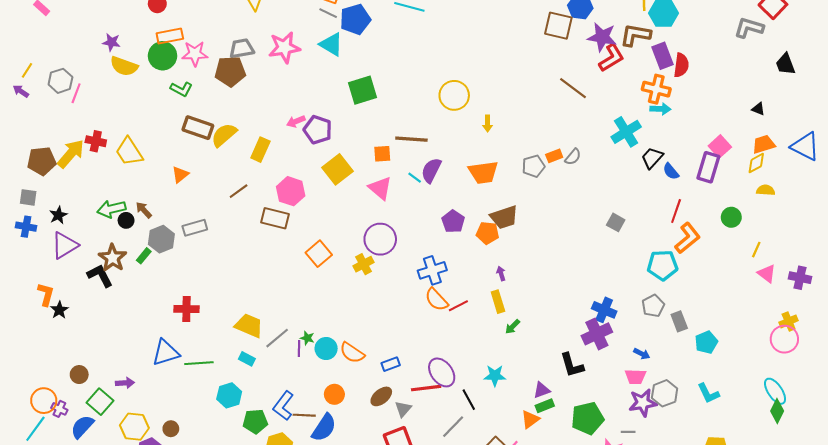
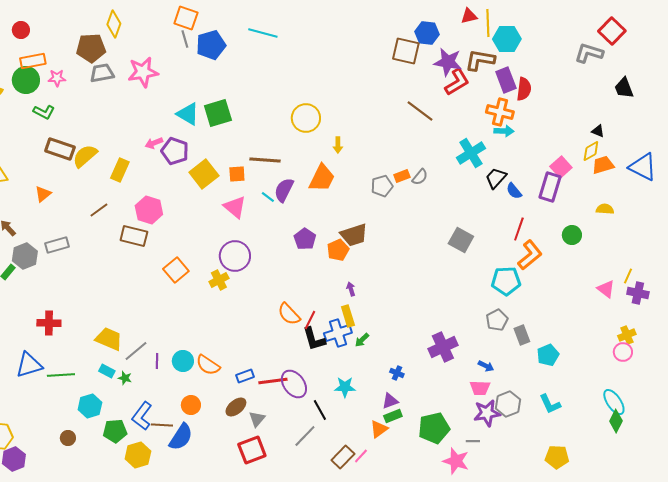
gray line: (328, 13) -> (185, 39), turned 48
cyan triangle: (331, 44) -> (188, 114), moved
pink star: (195, 54) -> (57, 78), size x0.7
brown pentagon: (230, 71) -> (91, 48), moved
yellow diamond: (756, 163) -> (591, 151), moved
yellow square: (338, 169) -> (204, 174), moved
orange trapezoid: (483, 172) -> (322, 178), moved, turned -56
gray square: (616, 222) -> (461, 240), size x1.4
orange pentagon: (488, 233) -> (338, 250), turned -30
yellow line: (756, 250) -> (628, 276), moved
blue cross: (432, 270) -> (338, 333), moved
red line: (458, 306) -> (310, 320), turned -36
blue cross: (604, 310) -> (397, 373), moved, size x0.6
green star: (307, 338) -> (125, 378), moved
pink circle: (784, 339) -> (623, 352), size x0.7
black L-shape: (572, 365) -> (314, 339), moved
red line: (426, 388) -> (273, 381), moved
brown circle: (171, 429) -> (68, 438), moved

